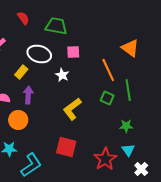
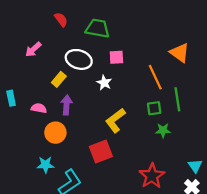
green square: (107, 98) -> (154, 108), turned -32
green star: (126, 126) -> (163, 130), moved
red square: (66, 147) -> (101, 151), moved, turned -35
cyan triangle: (128, 150) -> (195, 166), moved

